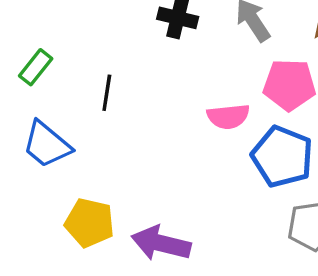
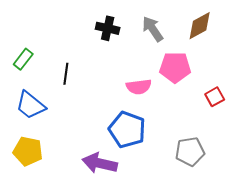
blue pentagon: (282, 157) -> (127, 130), moved
yellow pentagon: (90, 223) -> (28, 151), moved

